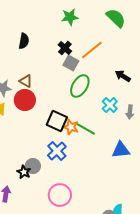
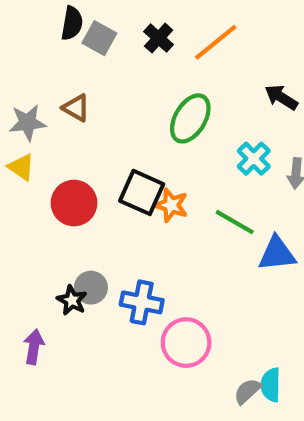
gray square: (71, 63) -> (99, 38), moved
red circle: (25, 100) -> (74, 203), moved
green line: (86, 129) -> (235, 222), moved
blue cross: (57, 151) -> (142, 302), moved, turned -36
pink circle: (60, 195) -> (186, 343), moved

